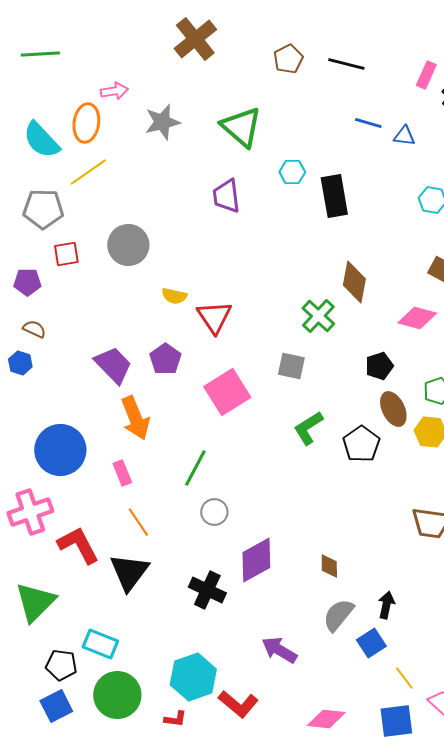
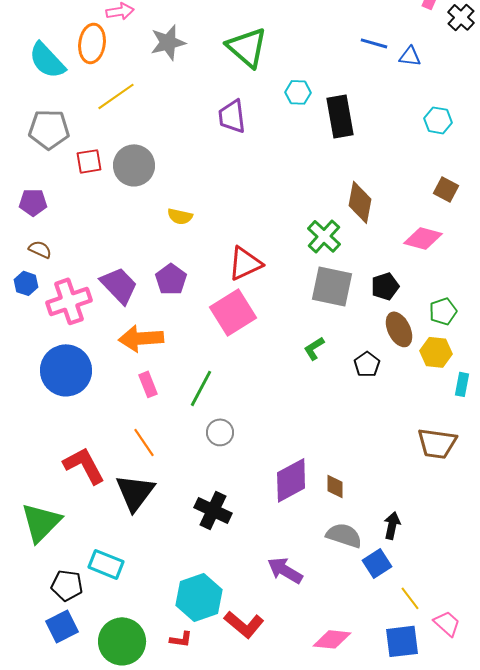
yellow line: (88, 172) -> (116, 96), moved
red square: (66, 254) -> (89, 161), moved
red triangle: (214, 317) -> (245, 263), moved, turned 39
gray square: (291, 366) -> (332, 286), moved, size x1.5
orange arrow: (135, 418) -> (141, 338), turned 108
green L-shape: (308, 428) -> (314, 348), size x0.7
black pentagon: (361, 444) -> (367, 364), size x0.7
pink rectangle: (122, 473) -> (148, 384), moved
pink cross: (30, 512) -> (69, 301), moved
purple diamond: (256, 560) -> (291, 480), moved
gray semicircle: (338, 615) -> (344, 535), turned 69
green circle: (117, 695) -> (122, 641), moved

